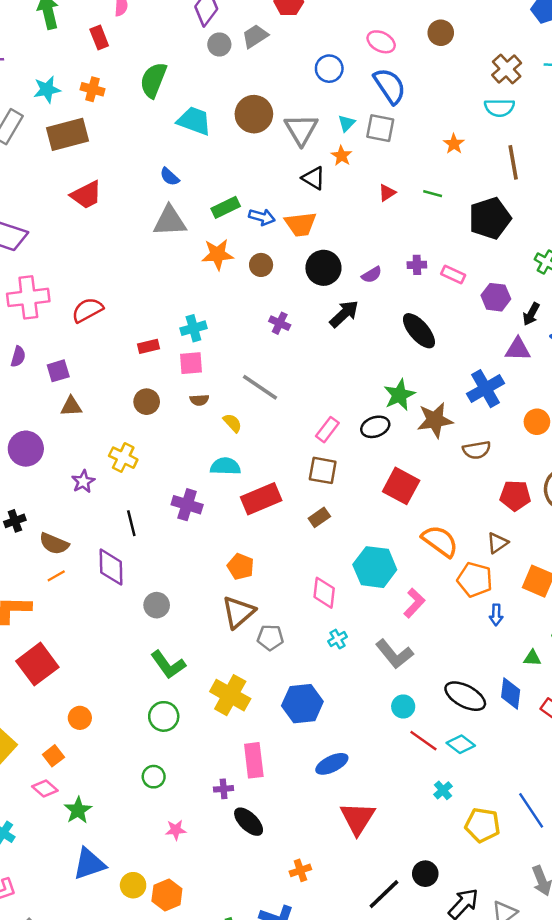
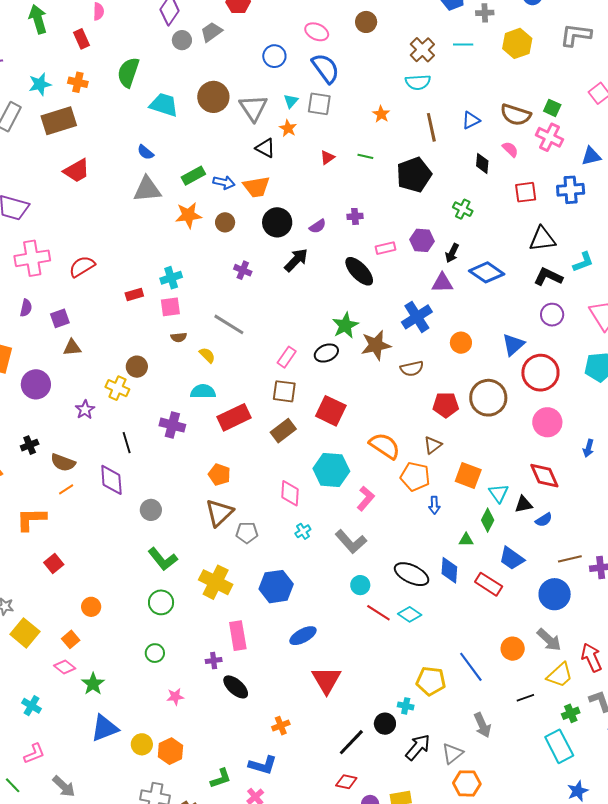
pink rectangle: (453, 275) -> (385, 248), moved, turned -36
brown circle: (147, 402) -> (137, 367), moved
red square: (401, 486) -> (331, 411), moved
brown rectangle: (319, 517) -> (283, 431), size x1.4
red square: (37, 664) -> (54, 564), size x0.6
cyan cross: (443, 790) -> (406, 706), moved, turned -35

